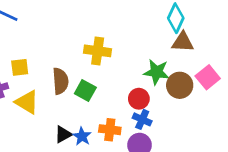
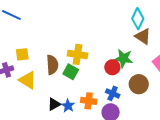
brown triangle: (183, 42) -> (143, 36), turned 30
yellow cross: (98, 51) -> (78, 54), moved
brown circle: (180, 85) -> (139, 84), moved
red circle: (139, 99) -> (112, 67), moved

